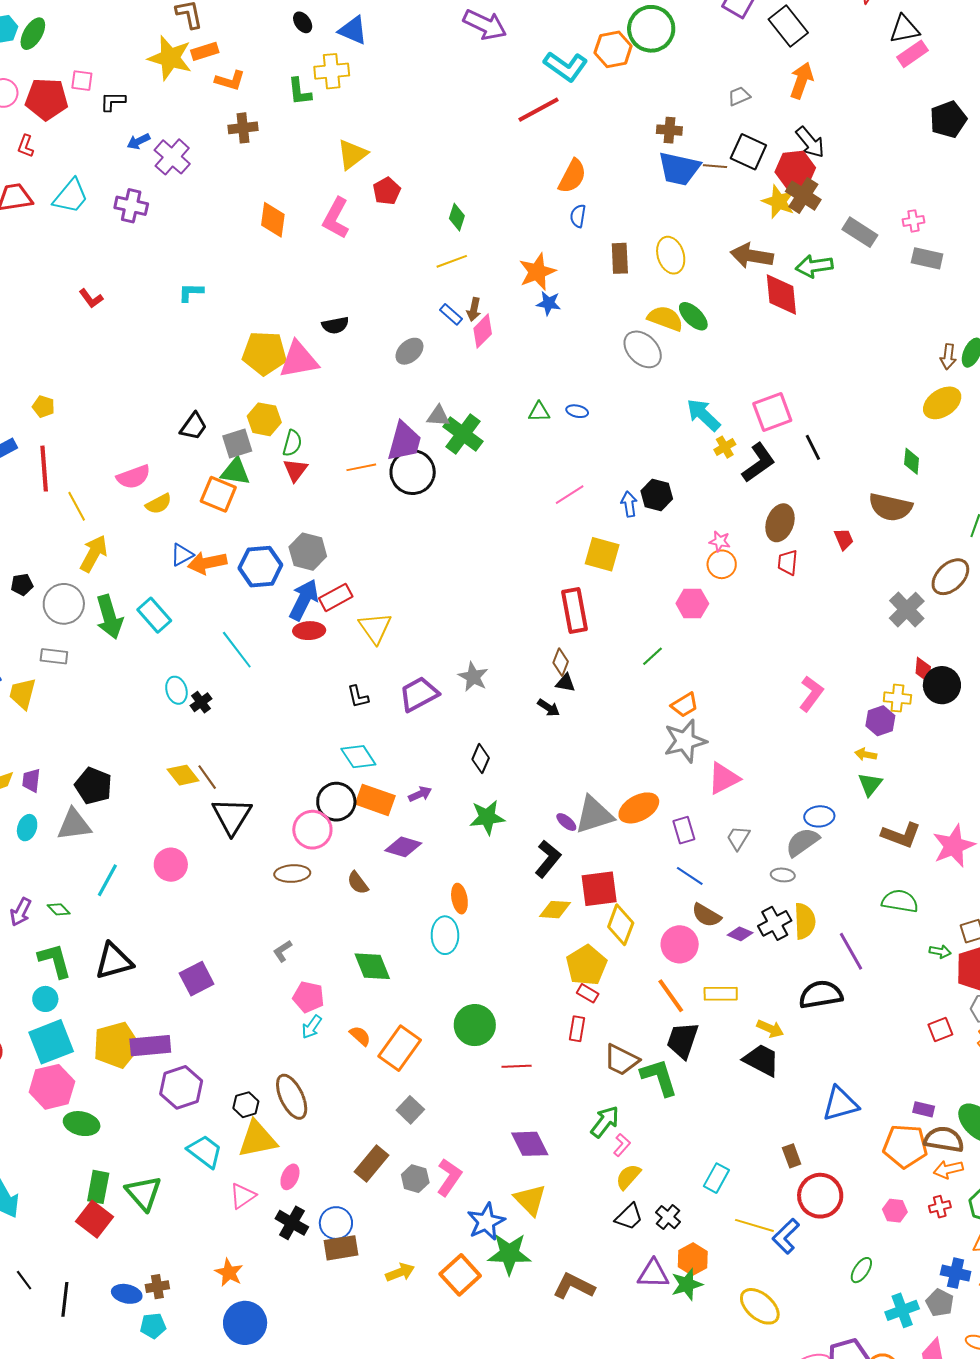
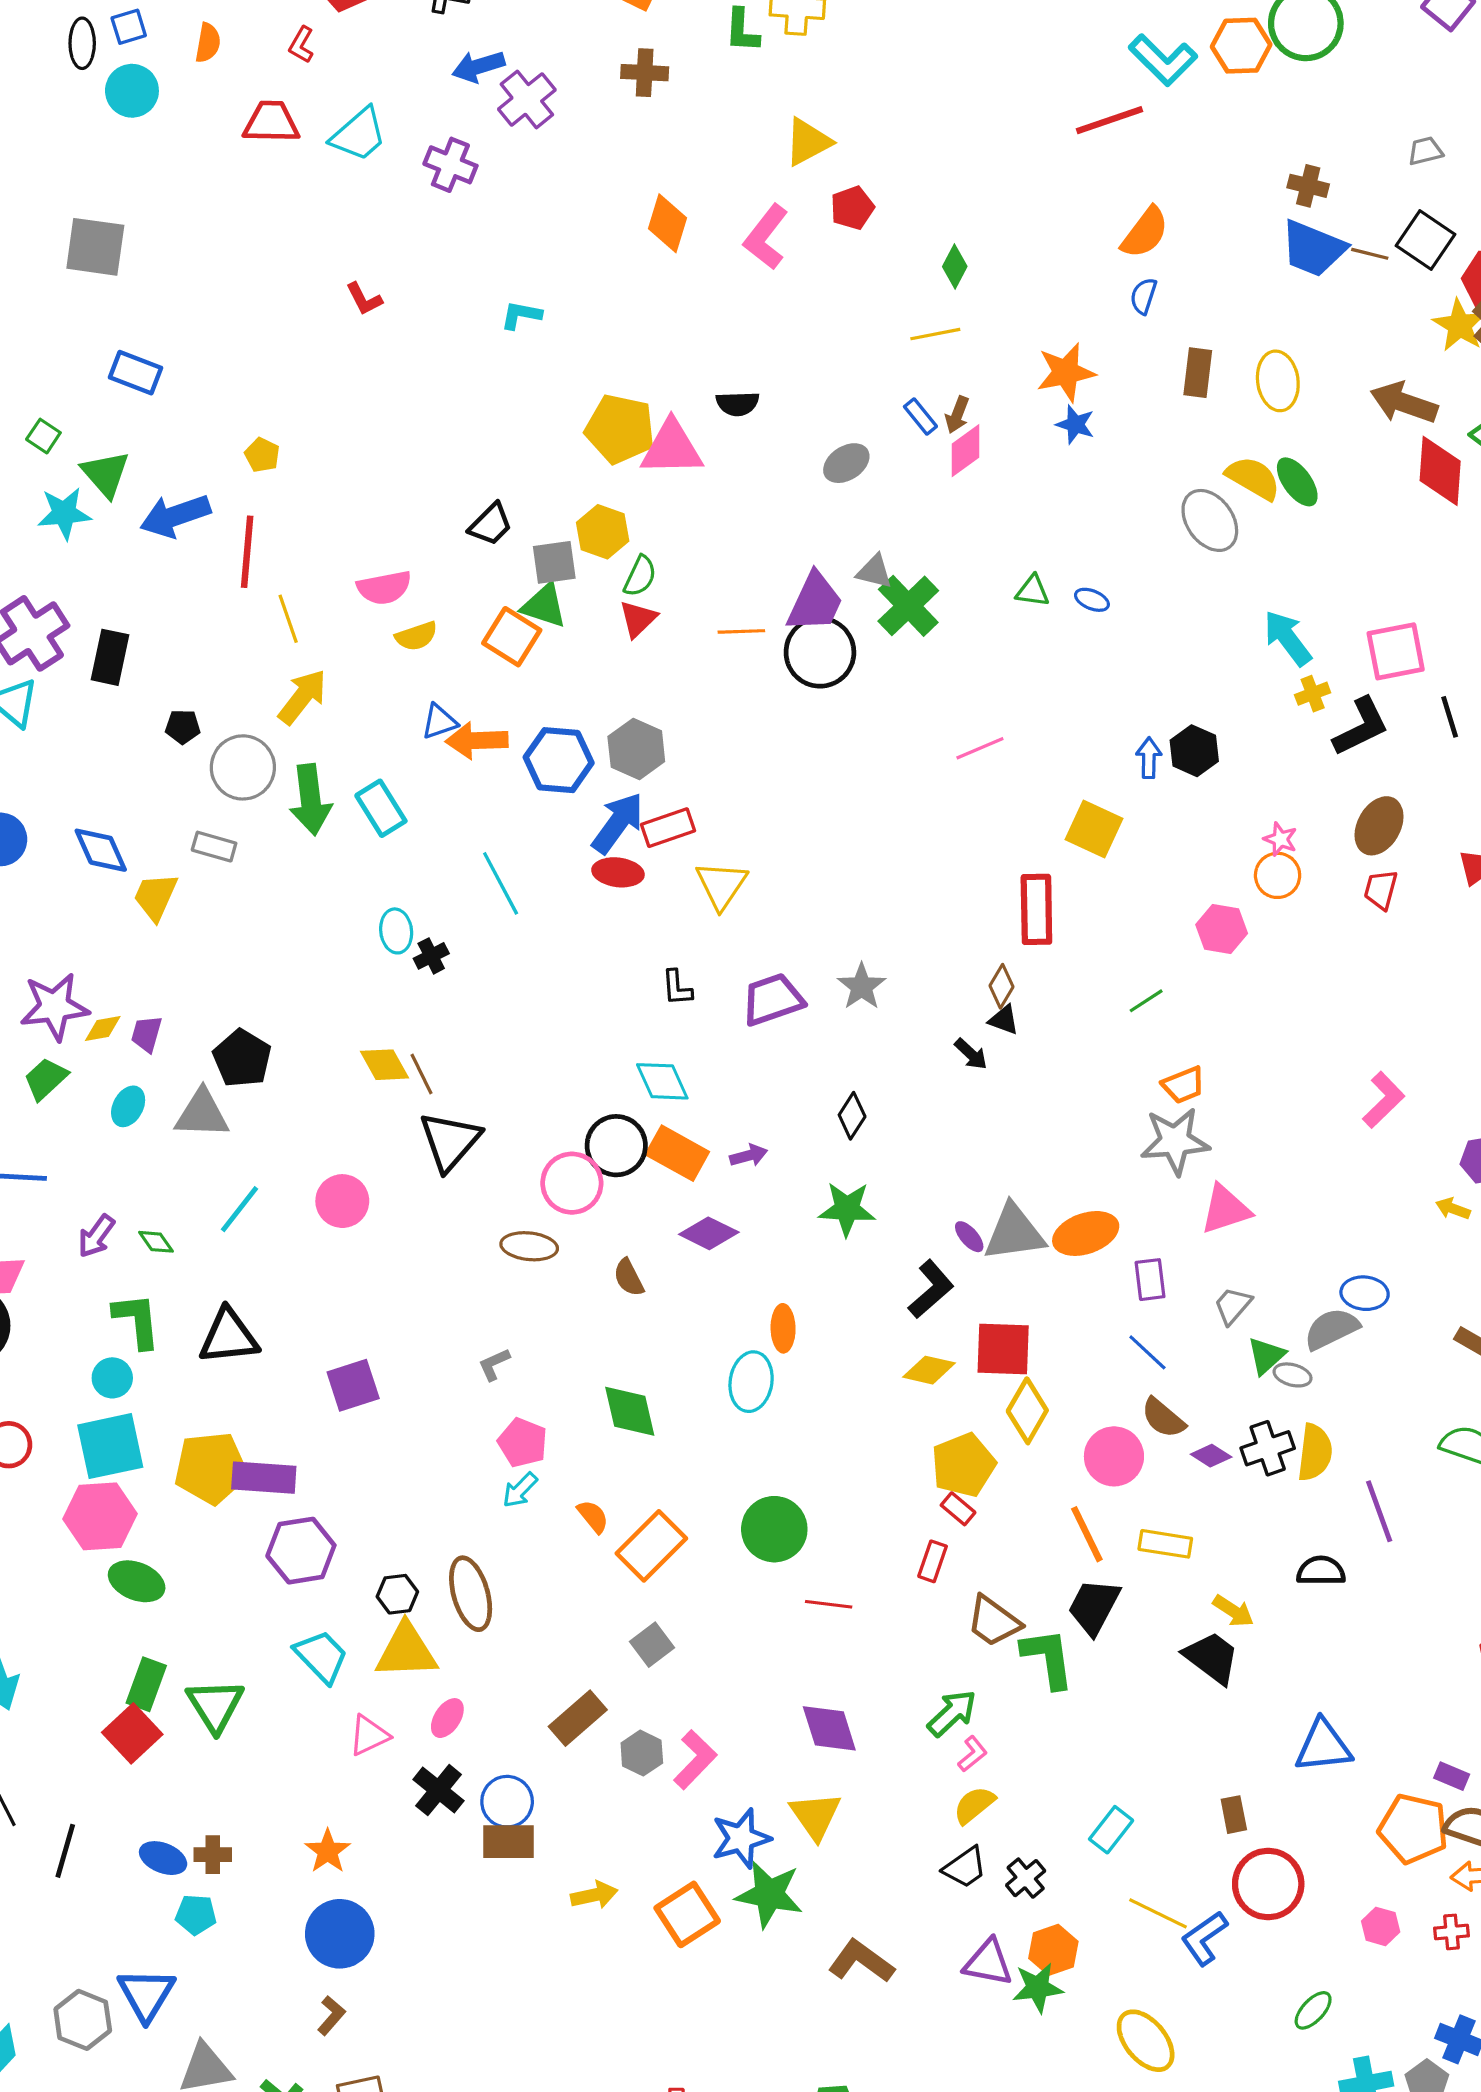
blue arrow: (138, 141) -> (478, 66), size x1.4
pink line: (570, 495) -> (980, 748), moved
green triangle: (870, 784) -> (1266, 1356), moved
black semicircle: (821, 995) -> (1321, 1571), size x0.7

